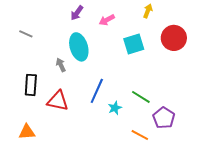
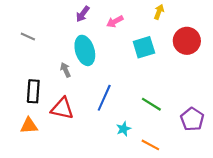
cyan star: (115, 108) -> (123, 129), moved
purple pentagon: (164, 118) -> (192, 119), moved
orange triangle: (27, 132) -> (29, 126), moved

